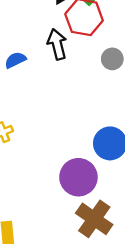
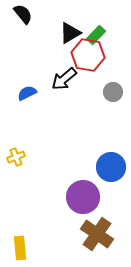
black arrow: (57, 44) -> (64, 79), turned -116

